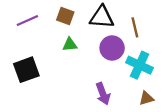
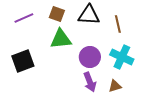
green triangle: (70, 45) -> (61, 39), size x1.6
purple circle: (112, 48) -> (90, 57), moved
brown triangle: (146, 98) -> (115, 86), moved

